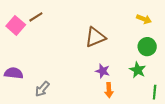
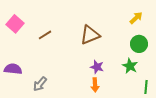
brown line: (36, 17) -> (45, 35), moved
yellow arrow: (144, 19) -> (136, 18), turned -64
orange arrow: (109, 90) -> (95, 85), moved

